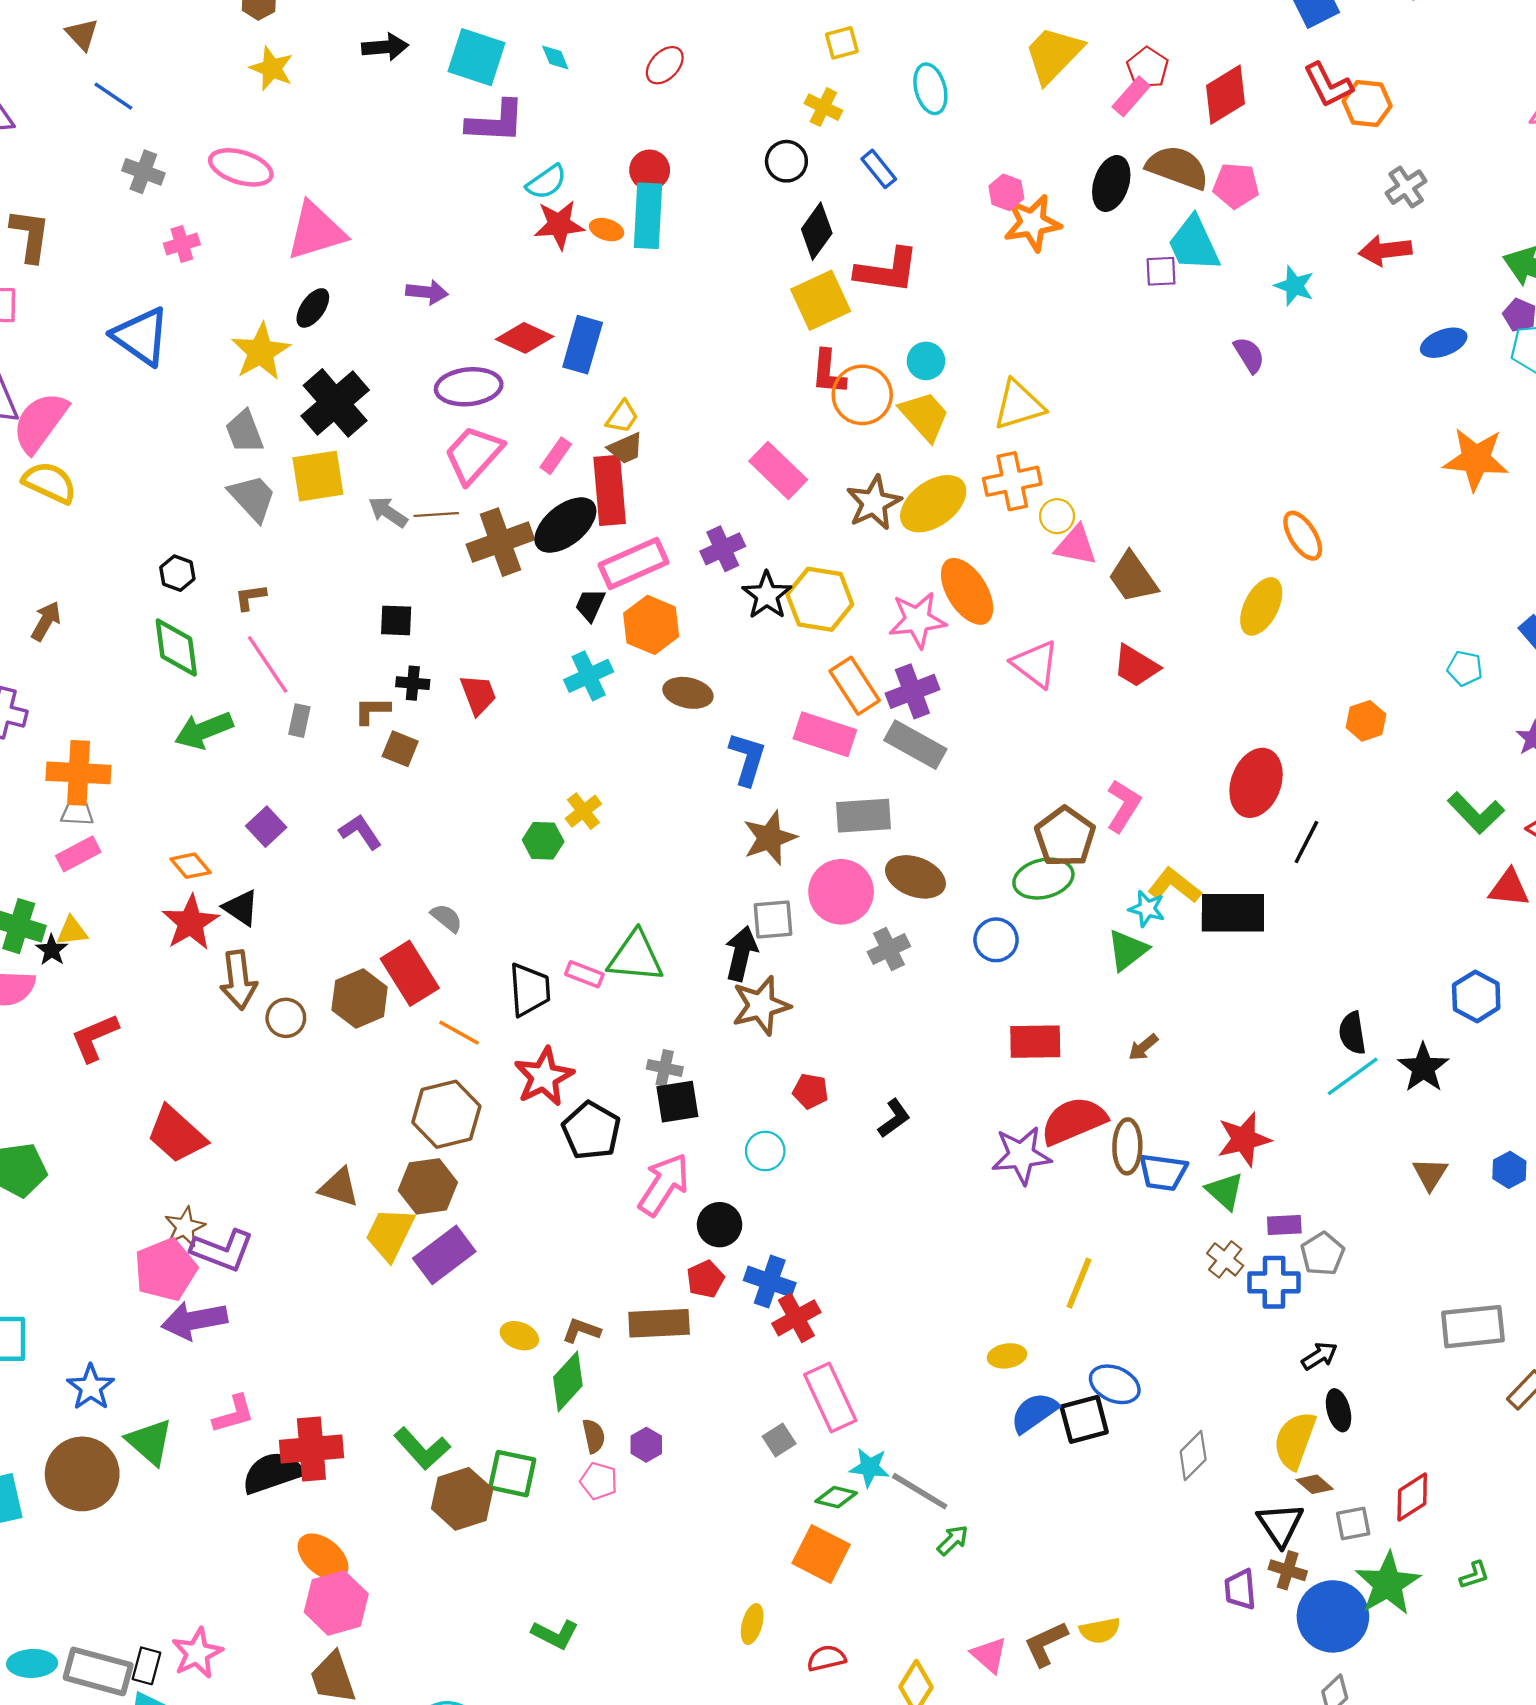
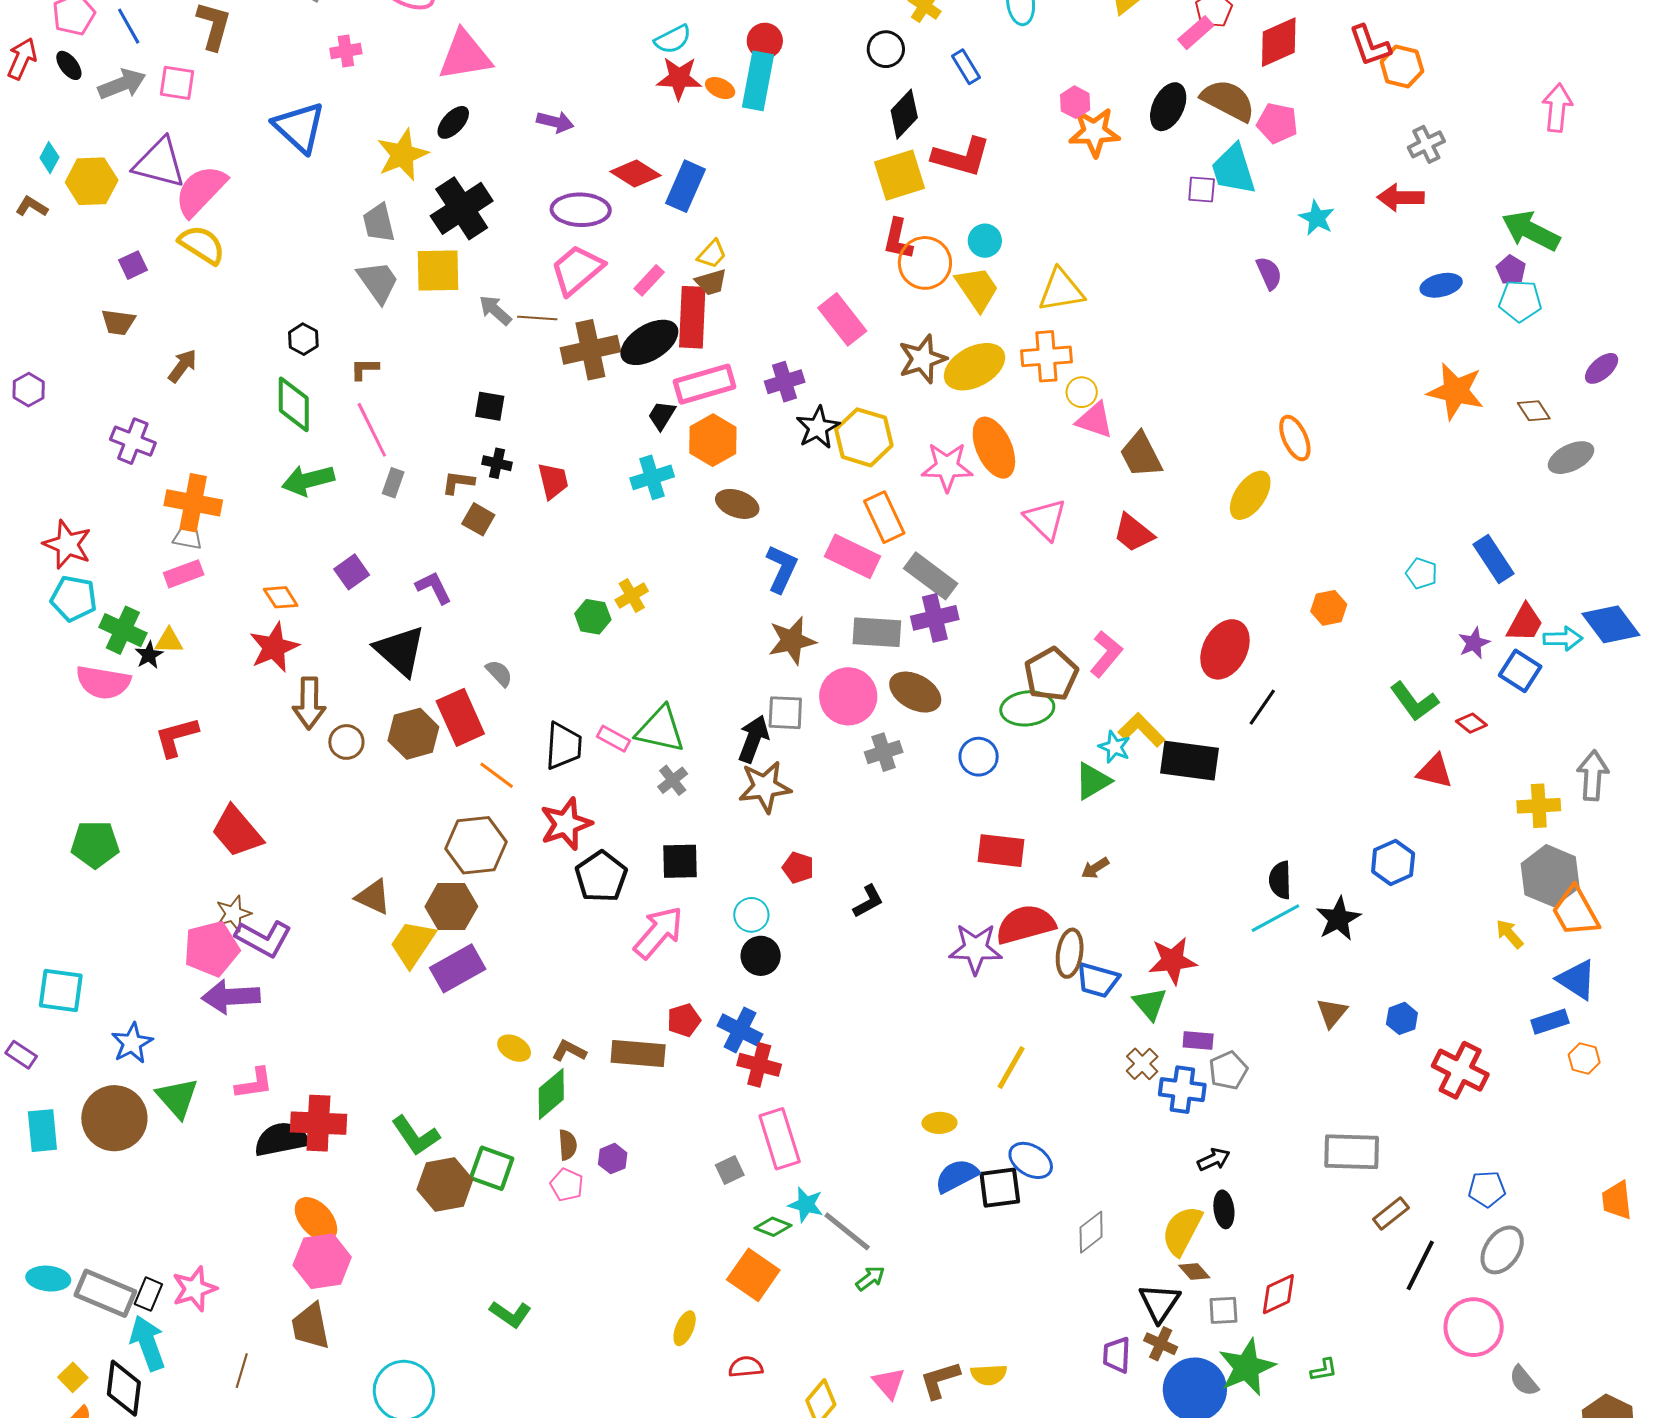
purple cross: (912, 691) -> (935, 618), moved
black triangle: (241, 908) -> (400, 651), moved, size x1.6
gray cross: (665, 1068) -> (673, 780), moved, turned 32
black circle: (720, 1225) -> (761, 956), moved
red cross: (796, 1318) -> (759, 1065), turned 36

